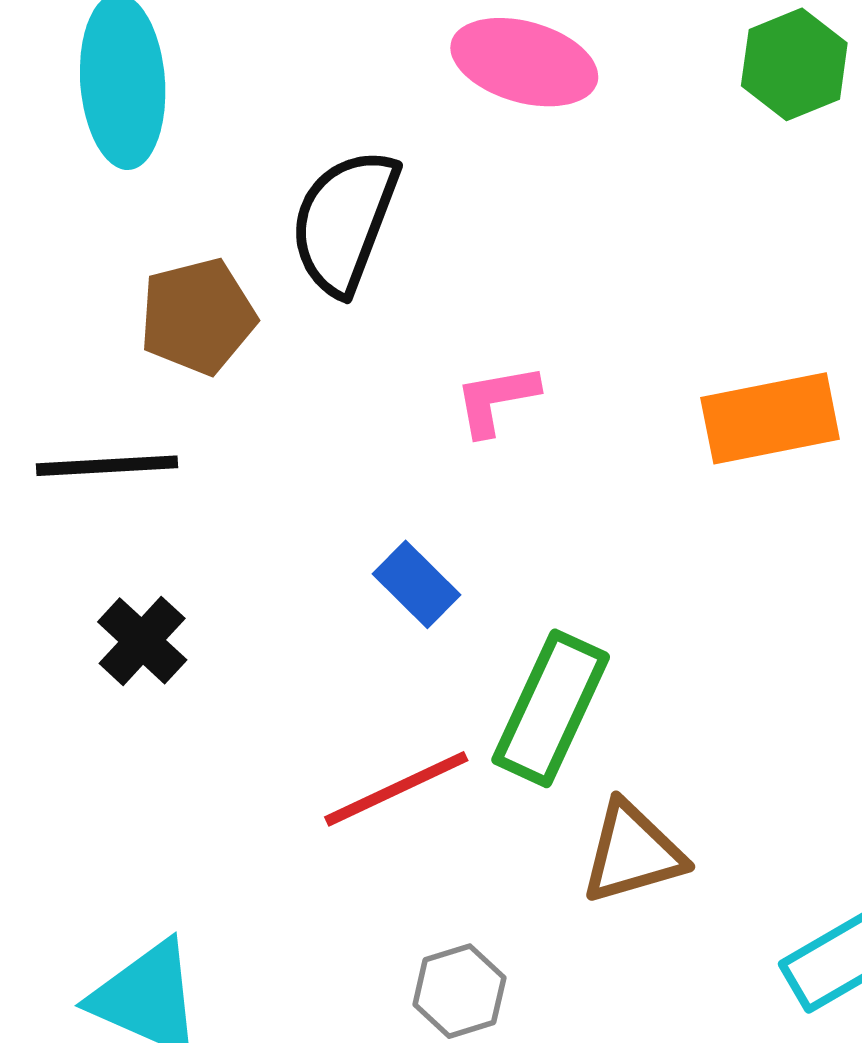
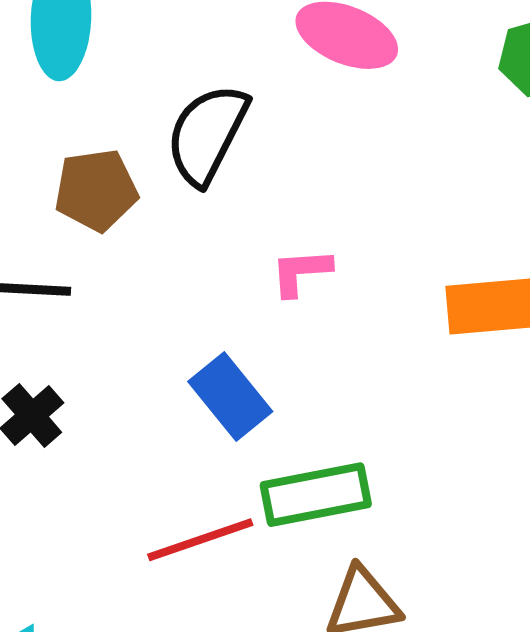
blue rectangle: (416, 584) -> (230, 397), size x1.4
green rectangle: (551, 708) -> (316, 495), turned 48

